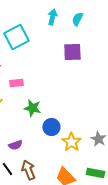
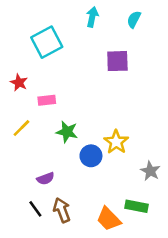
cyan semicircle: (77, 19) -> (134, 19), moved
yellow star: (71, 142) -> (116, 142), moved
green rectangle: (95, 173) -> (136, 206), moved

